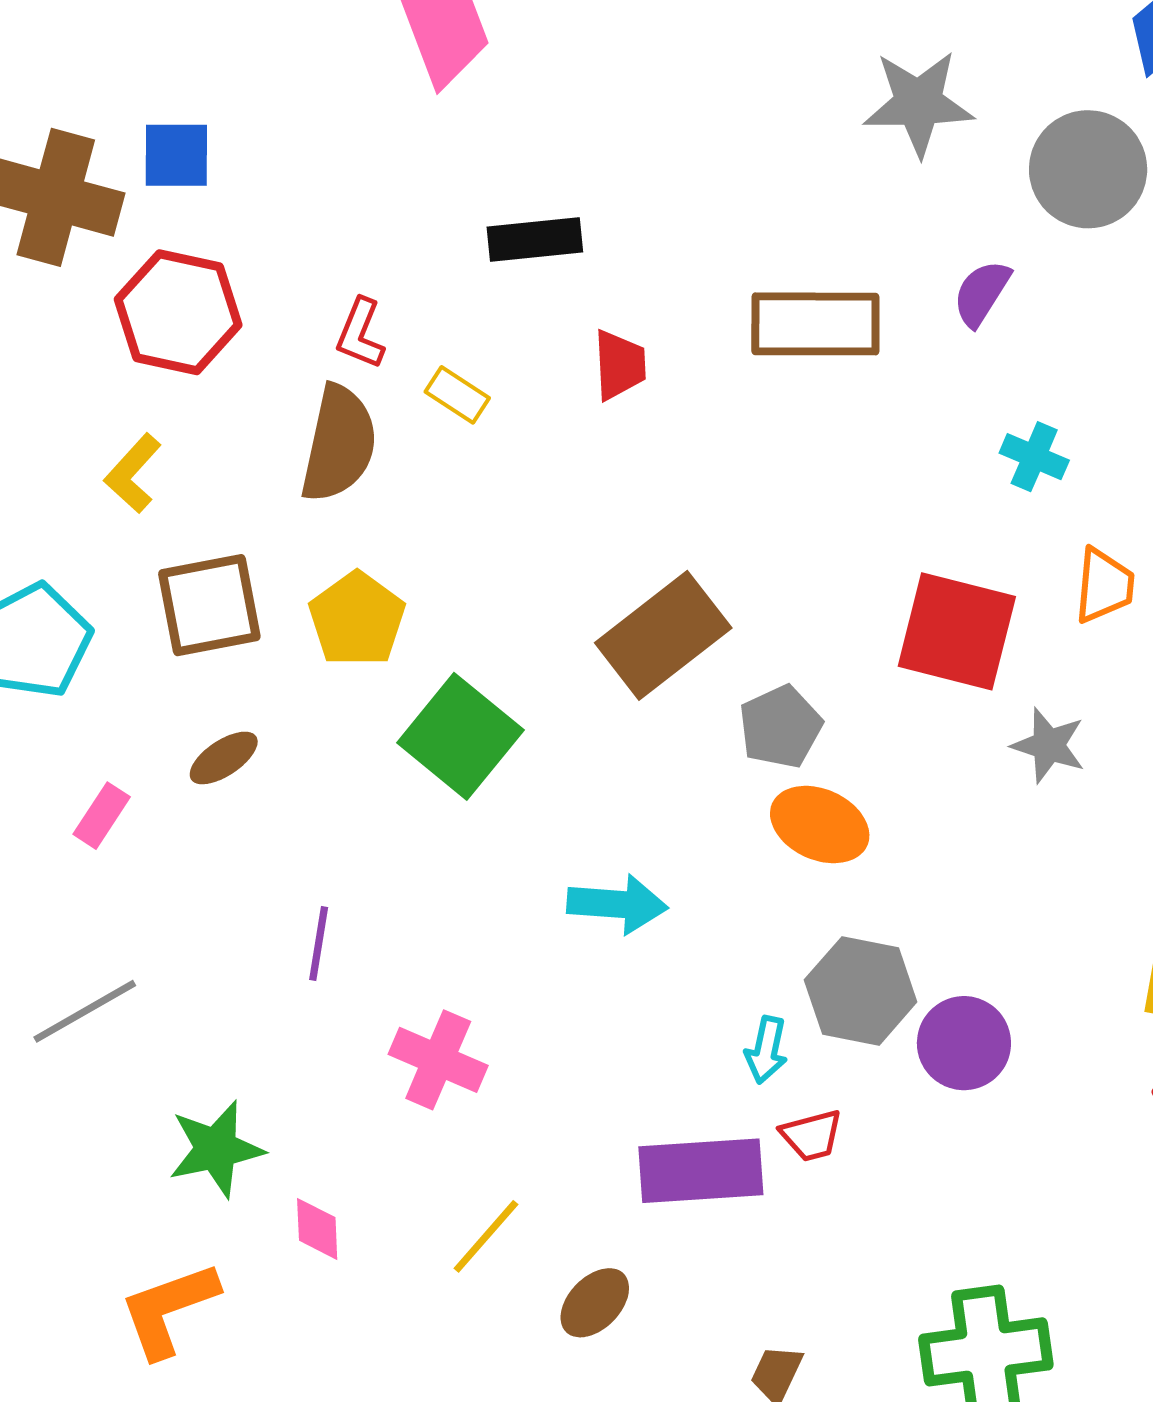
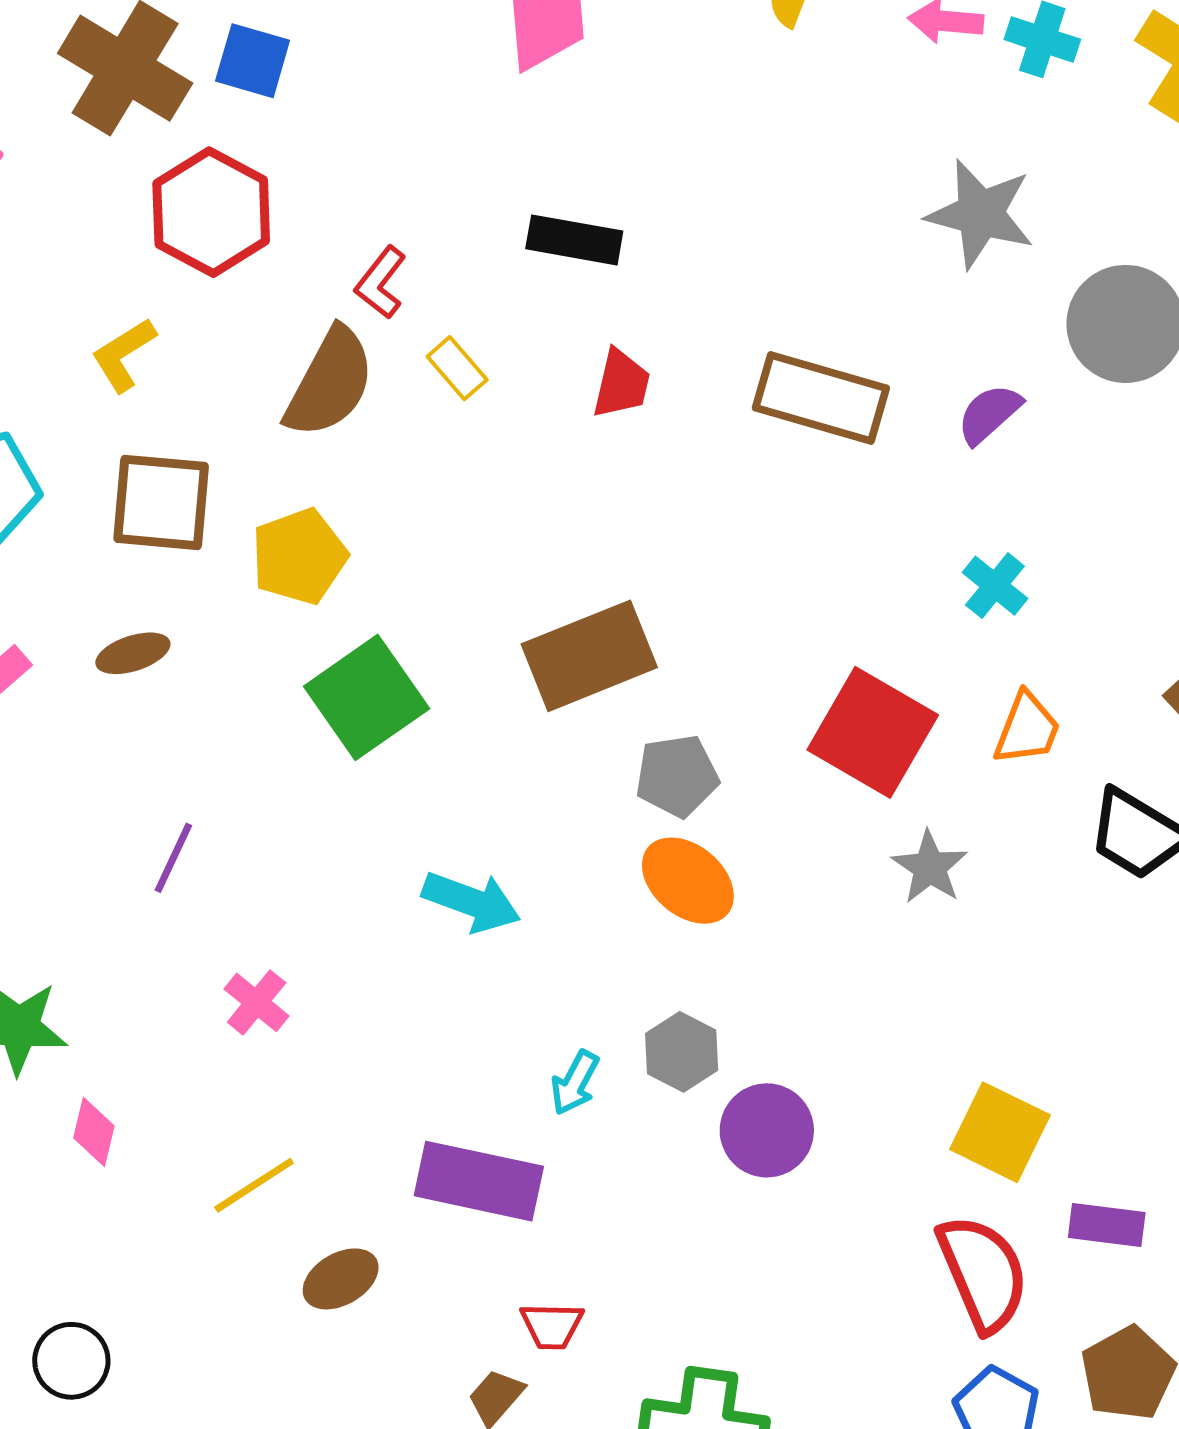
gray hexagon: (861, 991) -> (682, 1052), size x0.7
pink cross: (438, 1060) -> (257, 1002), size x0.7
red trapezoid: (811, 1135) -> (552, 1326), moved

